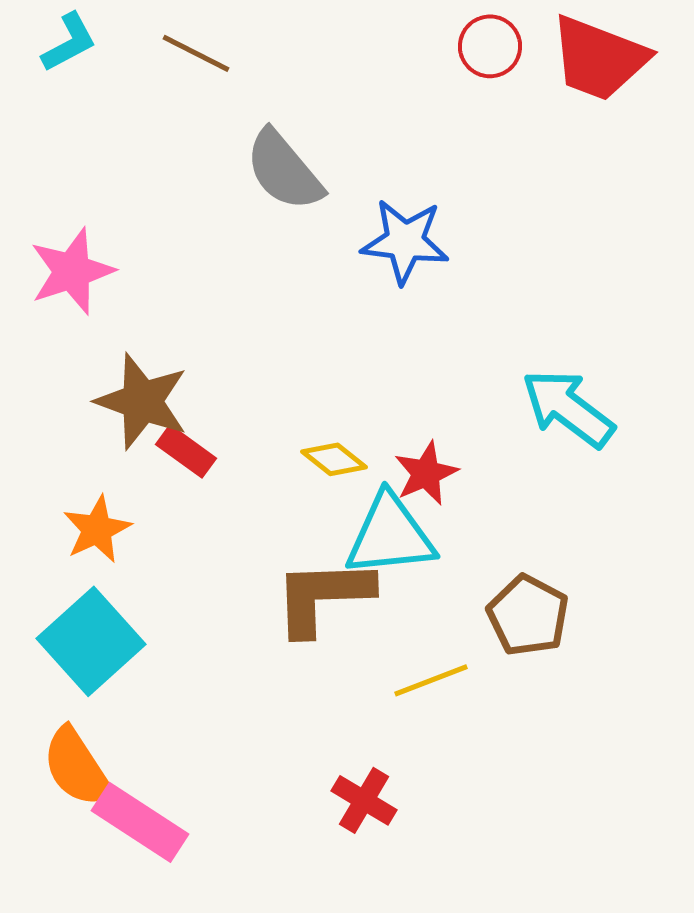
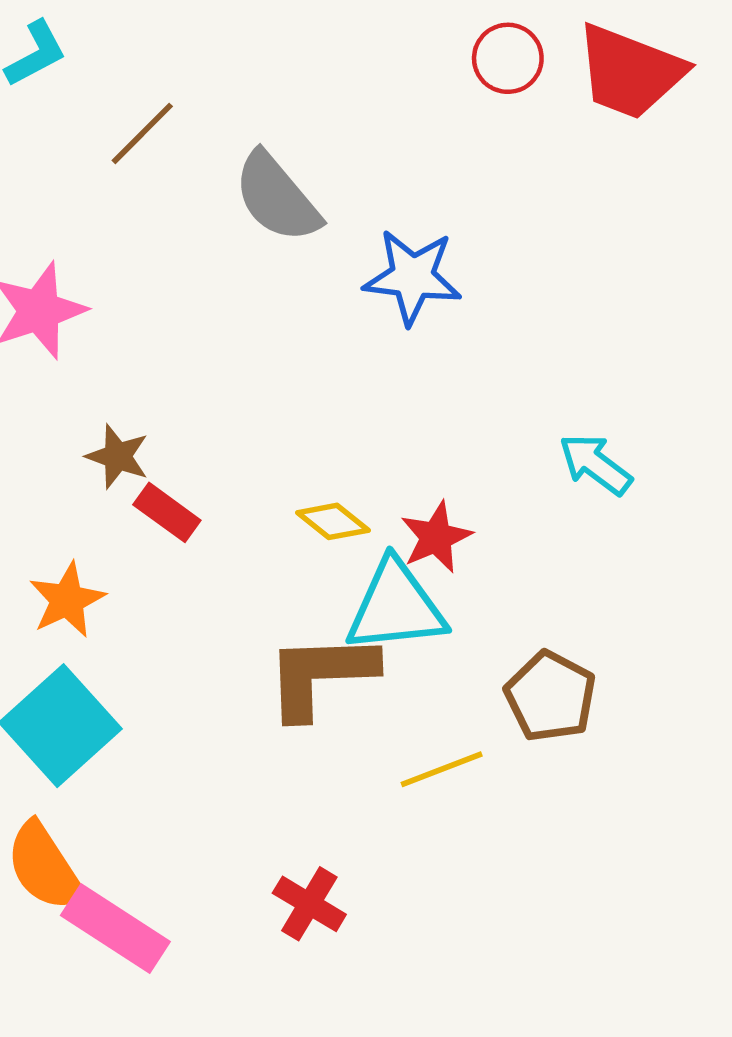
brown line: (196, 53) -> (142, 133), moved, turned -72
brown star: (142, 401) -> (118, 456), size x0.6
cyan arrow: (568, 408) -> (595, 464), size x0.7
red cross: (364, 800) -> (309, 904), moved

